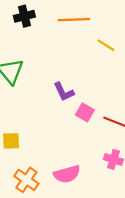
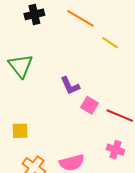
orange line: (74, 20) -> (81, 18), turned 32

